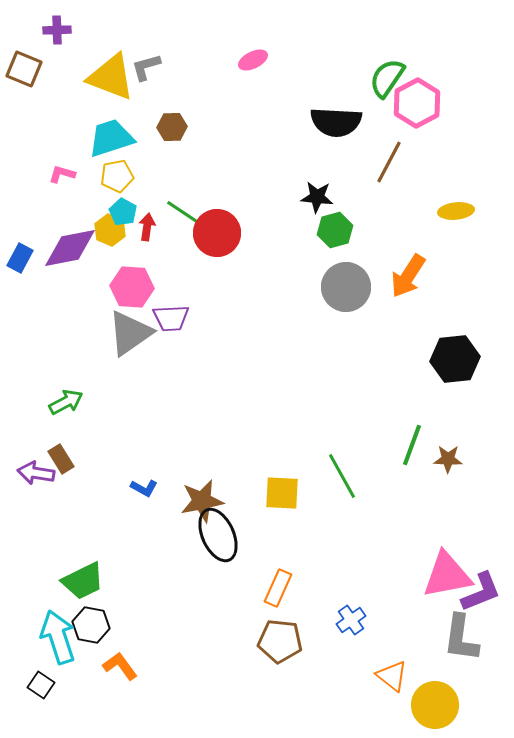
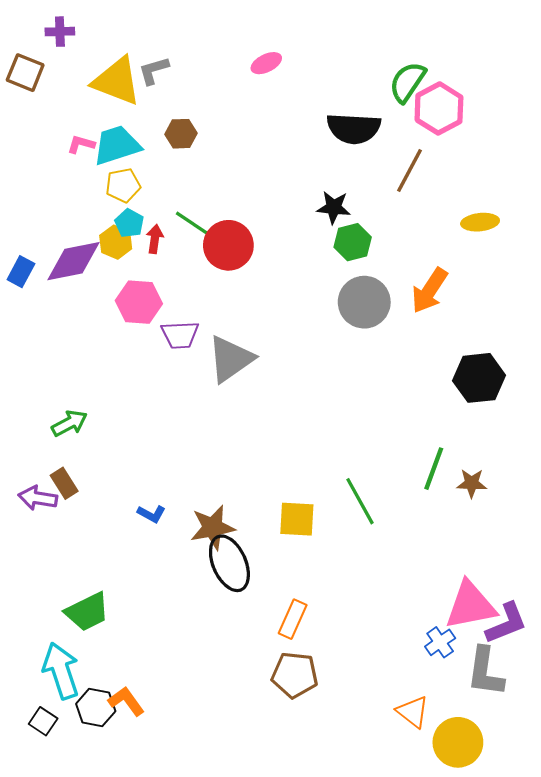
pink L-shape: (62, 174) -> (81, 144), moved
gray triangle: (130, 333) -> (230, 359), moved
blue cross: (351, 620) -> (440, 642), moved
black hexagon: (91, 625) -> (96, 708), moved

